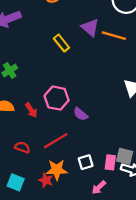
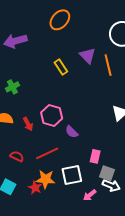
orange line: (114, 36) -> (108, 65), turned 55
white square: (86, 162) -> (72, 175), size x1.5
pink rectangle: (110, 162) -> (95, 156), moved
pink arrow: (99, 187) -> (90, 195), moved

